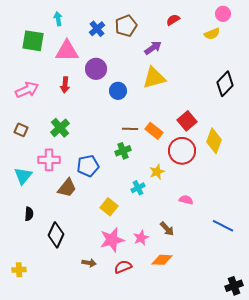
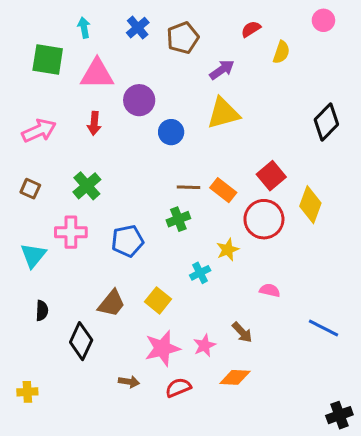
blue cross: (97, 29) -> (138, 28), moved
yellow semicircle: (212, 34) -> (281, 52), moved, turned -49
brown trapezoid: (67, 188) -> (112, 303), moved

